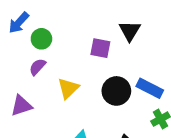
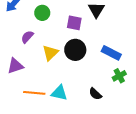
green circle: (41, 39) -> (42, 13), moved
black circle: (116, 91) -> (75, 50), moved

